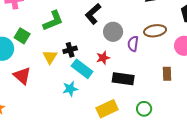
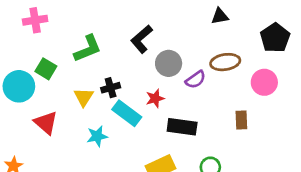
purple semicircle: (133, 44) -> (196, 80), turned -133
cyan star: (70, 89) -> (97, 136), moved

